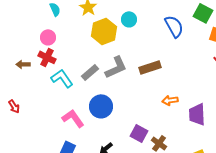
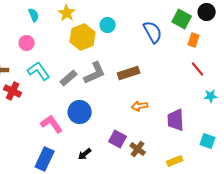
red cross: (47, 57) -> (13, 91), moved
cyan L-shape: (62, 78) -> (39, 71), moved
orange arrow: (170, 100) -> (140, 106), moved

